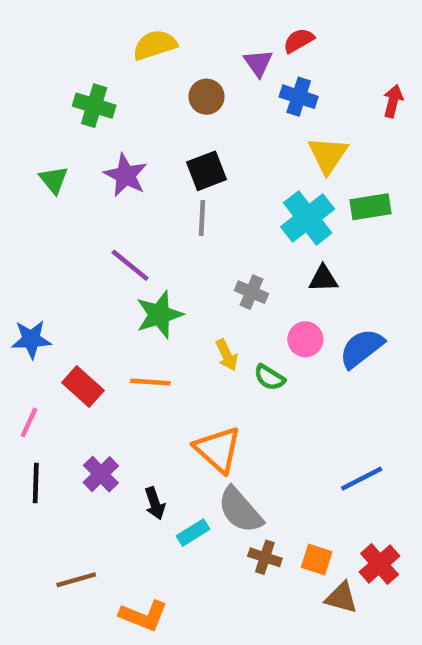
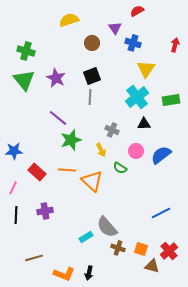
red semicircle: (299, 40) -> (137, 11), moved
green cross: (94, 106) -> (26, 51), moved
green triangle: (54, 180) -> (24, 80), size x1.6
green rectangle: (371, 207) -> (171, 100), moved
yellow arrow: (227, 355) -> (101, 150), moved
orange triangle: (218, 449) -> (92, 181), moved
purple cross: (101, 474) -> (45, 211), turned 35
black arrow: (155, 503) -> (89, 273), moved, turned 32

